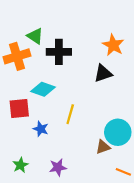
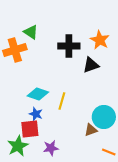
black cross: (59, 52) -> (69, 46), moved
cyan diamond: (43, 89) -> (38, 94), moved
red square: (19, 108) -> (30, 129), moved
green star: (20, 165) -> (18, 146), size x1.5

